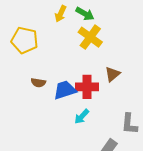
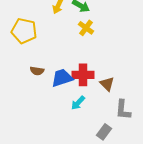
yellow cross: (90, 37) -> (86, 28), size x0.7
brown triangle: (112, 74) -> (107, 84), moved, turned -35

